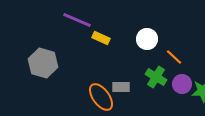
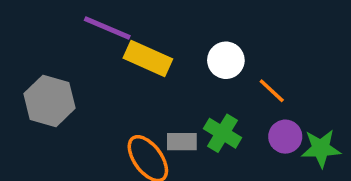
yellow rectangle: (101, 38) -> (148, 59), size x1.5
green cross: (156, 77) -> (223, 133), moved

